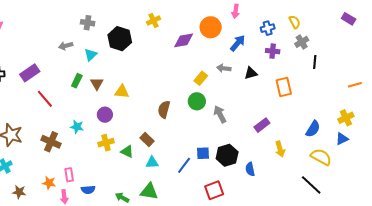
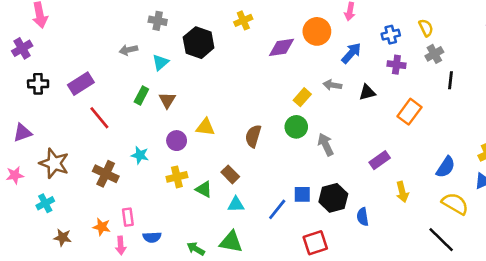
orange rectangle: (284, 87) -> (409, 112), turned 48
yellow triangle: (122, 92) -> (205, 127), moved

